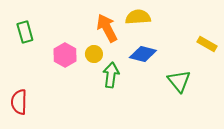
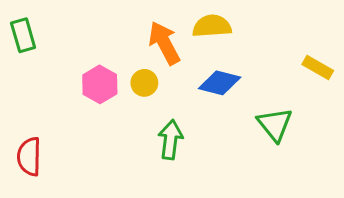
green rectangle: (25, 32) -> (23, 35), moved
green arrow: (111, 75) -> (170, 140), moved

